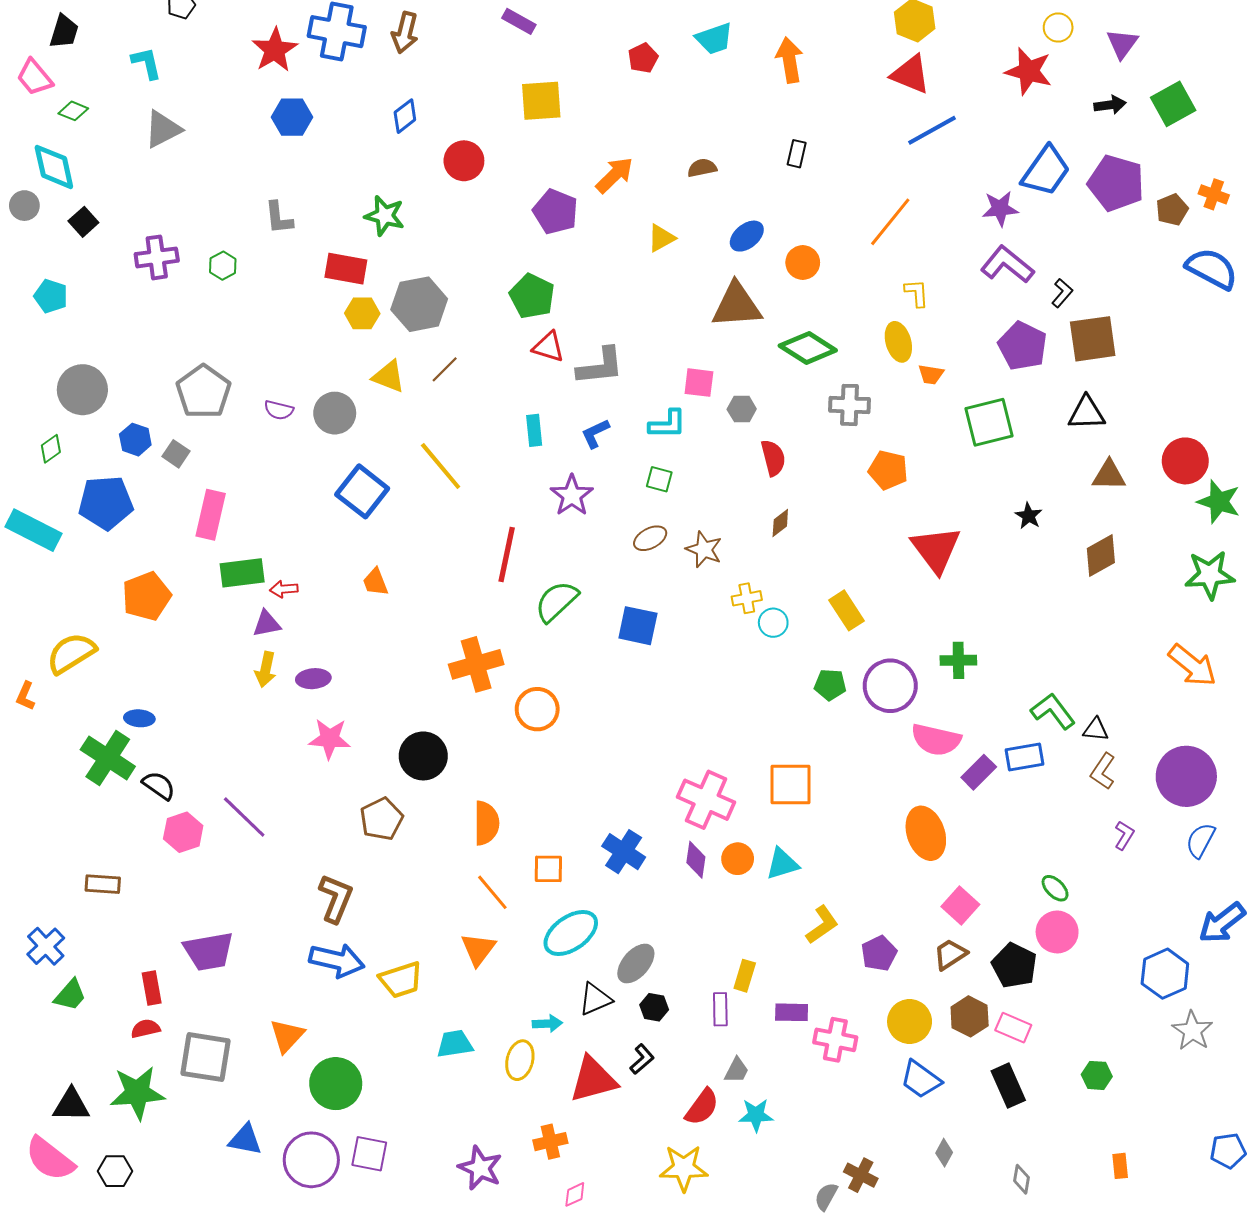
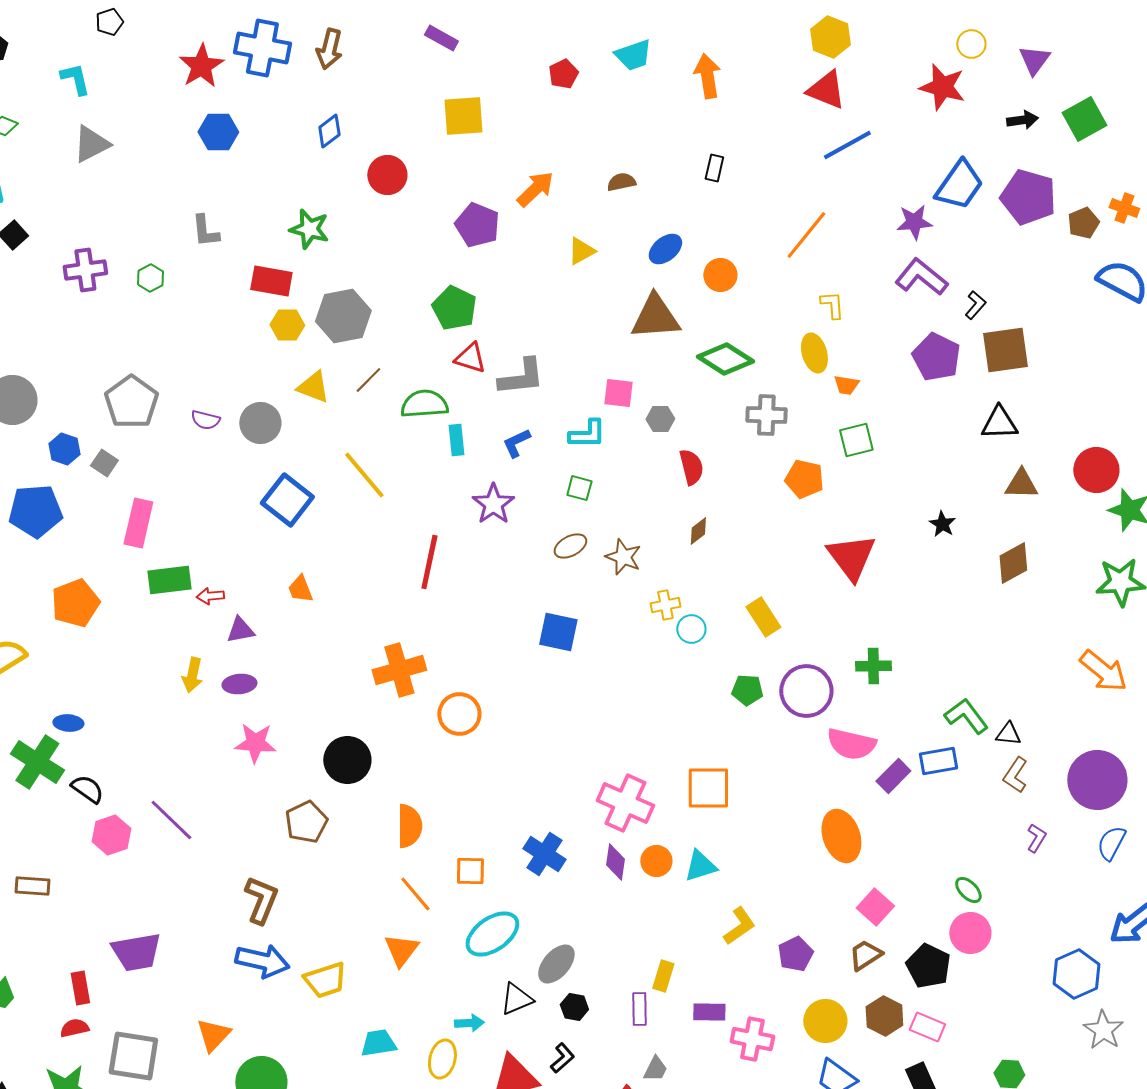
green square: (989, 422) -> (856, 440), moved, size x0.7
green semicircle: (557, 601) -> (424, 404), moved, turned 39
purple triangle: (267, 624) -> (240, 630), moved

